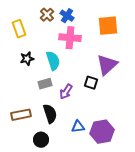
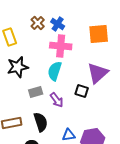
black star: (27, 59) -> (18, 67), size x1.5
cyan semicircle: (53, 61) -> (55, 71), moved, turned -144
purple arrow: (66, 92) -> (57, 100), turned -70

